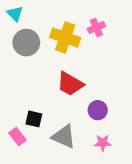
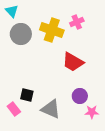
red trapezoid: (70, 84) -> (73, 62), moved
purple circle: (98, 110) -> (80, 96), moved
pink star: (103, 143) -> (92, 112), moved

